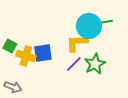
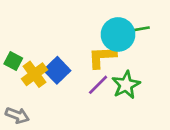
blue square: (43, 53) -> (57, 70), turned -36
yellow cross: (26, 56) -> (34, 74), turned 36

